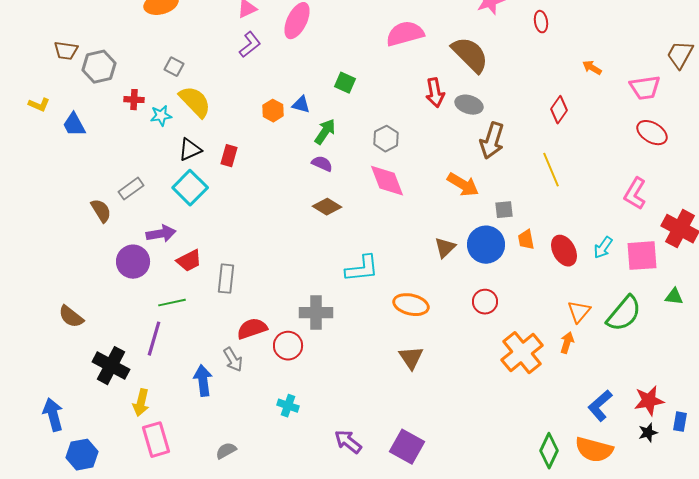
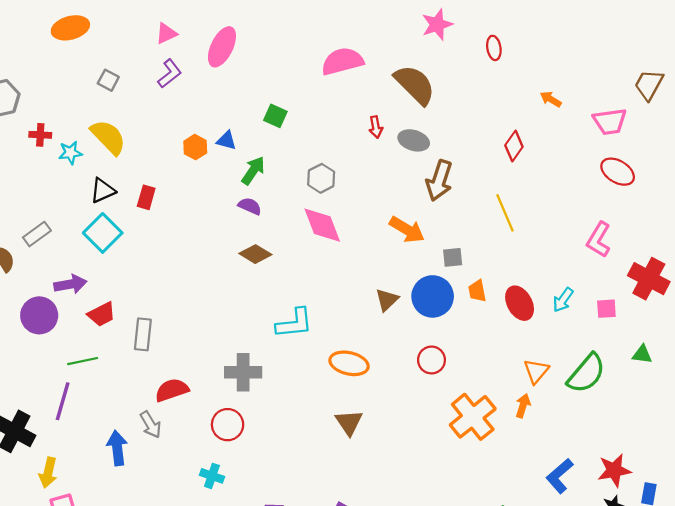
gray square: (174, 67) -> (108, 80), moved
red arrow: (435, 93) -> (376, 127), size x0.7
pink square: (642, 256) -> (606, 309), size x0.6
red circle: (288, 346) -> (228, 425), moved

